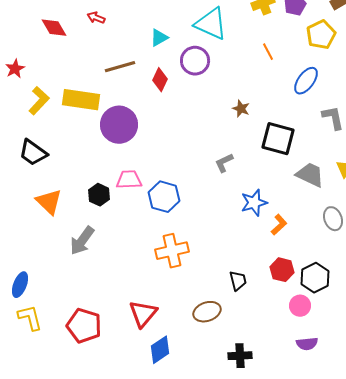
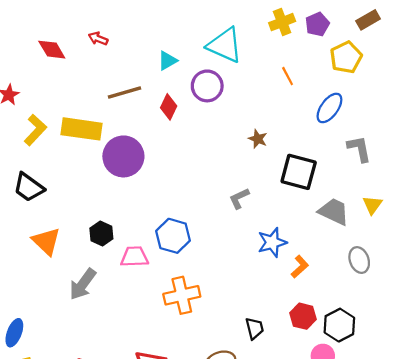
pink trapezoid: (129, 180) -> (134, 257), moved

